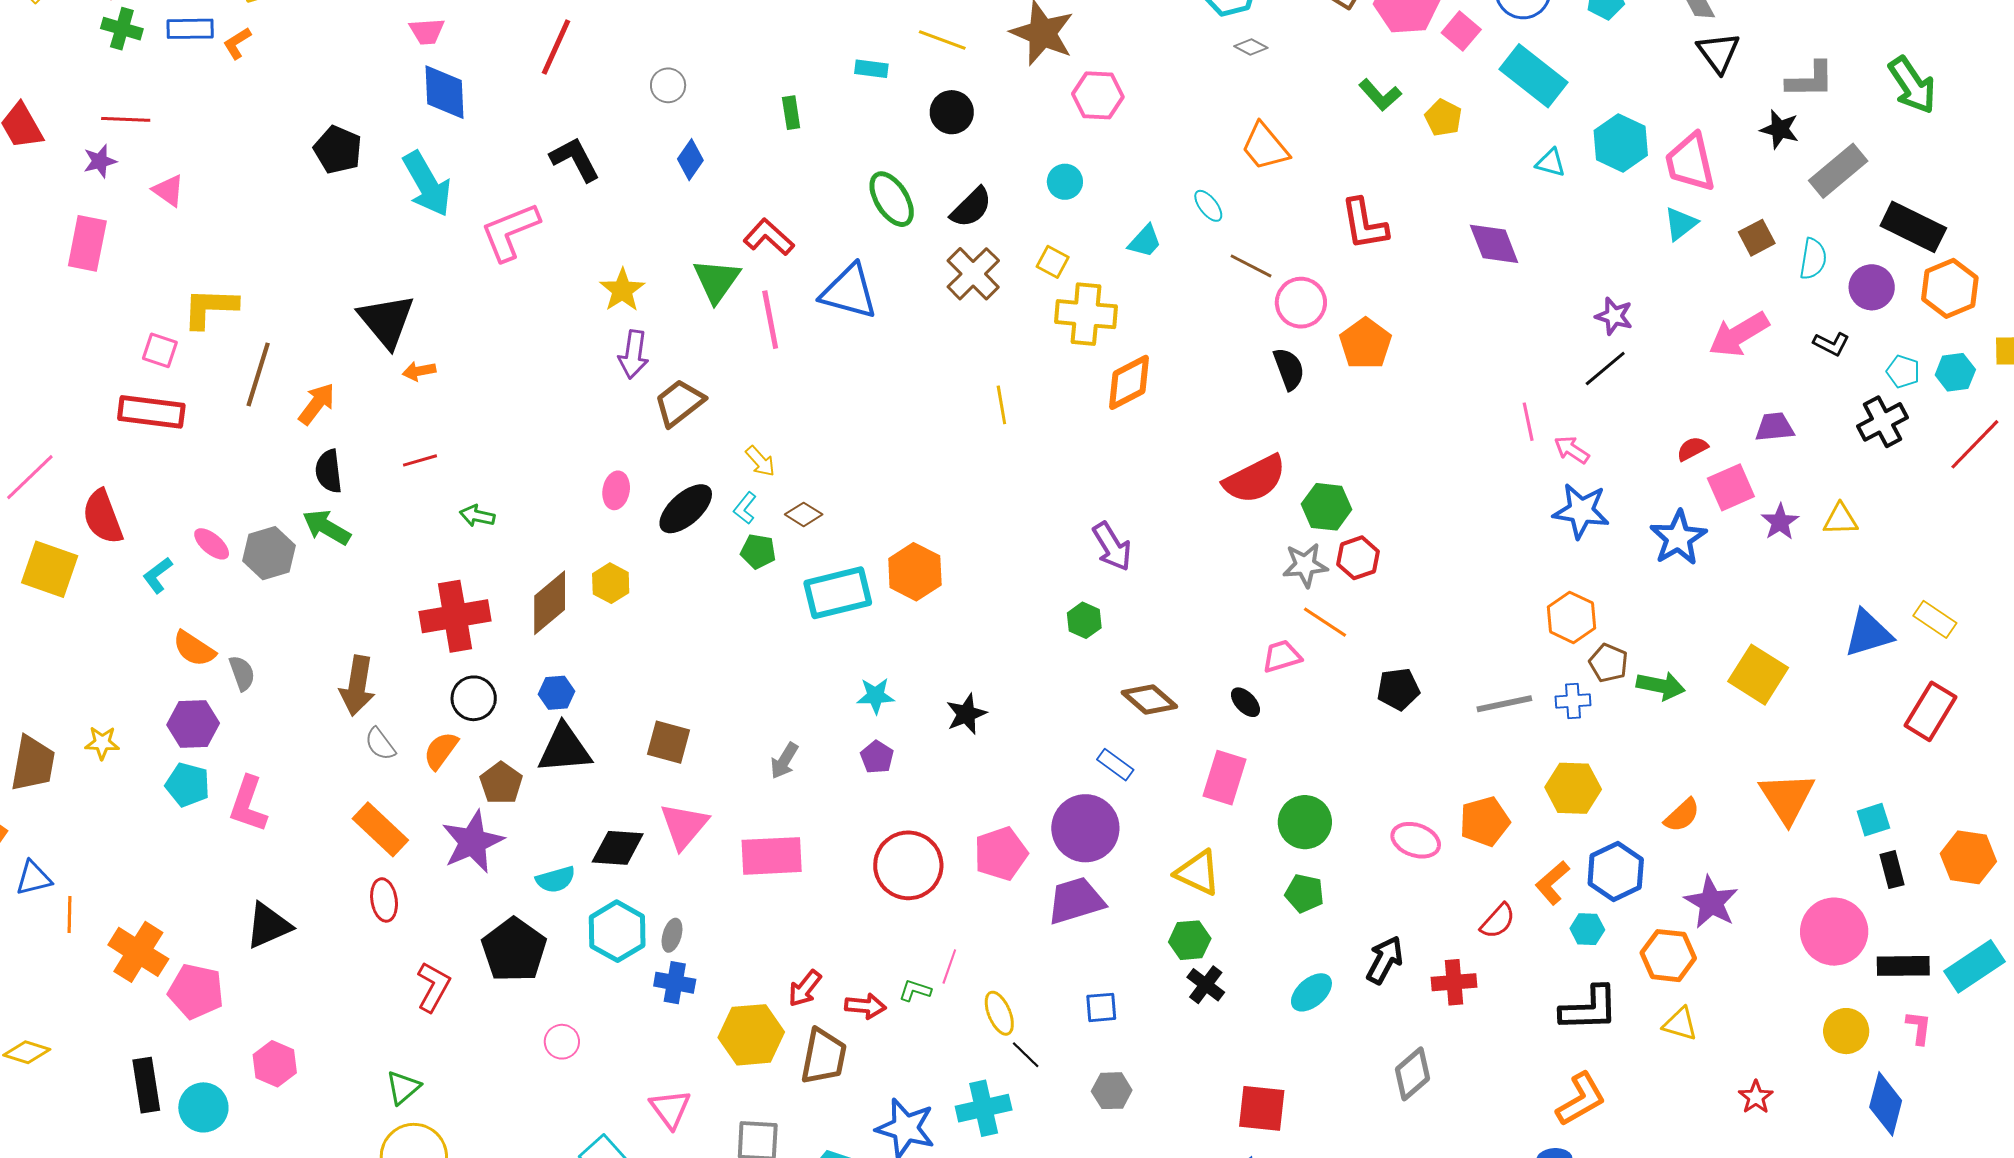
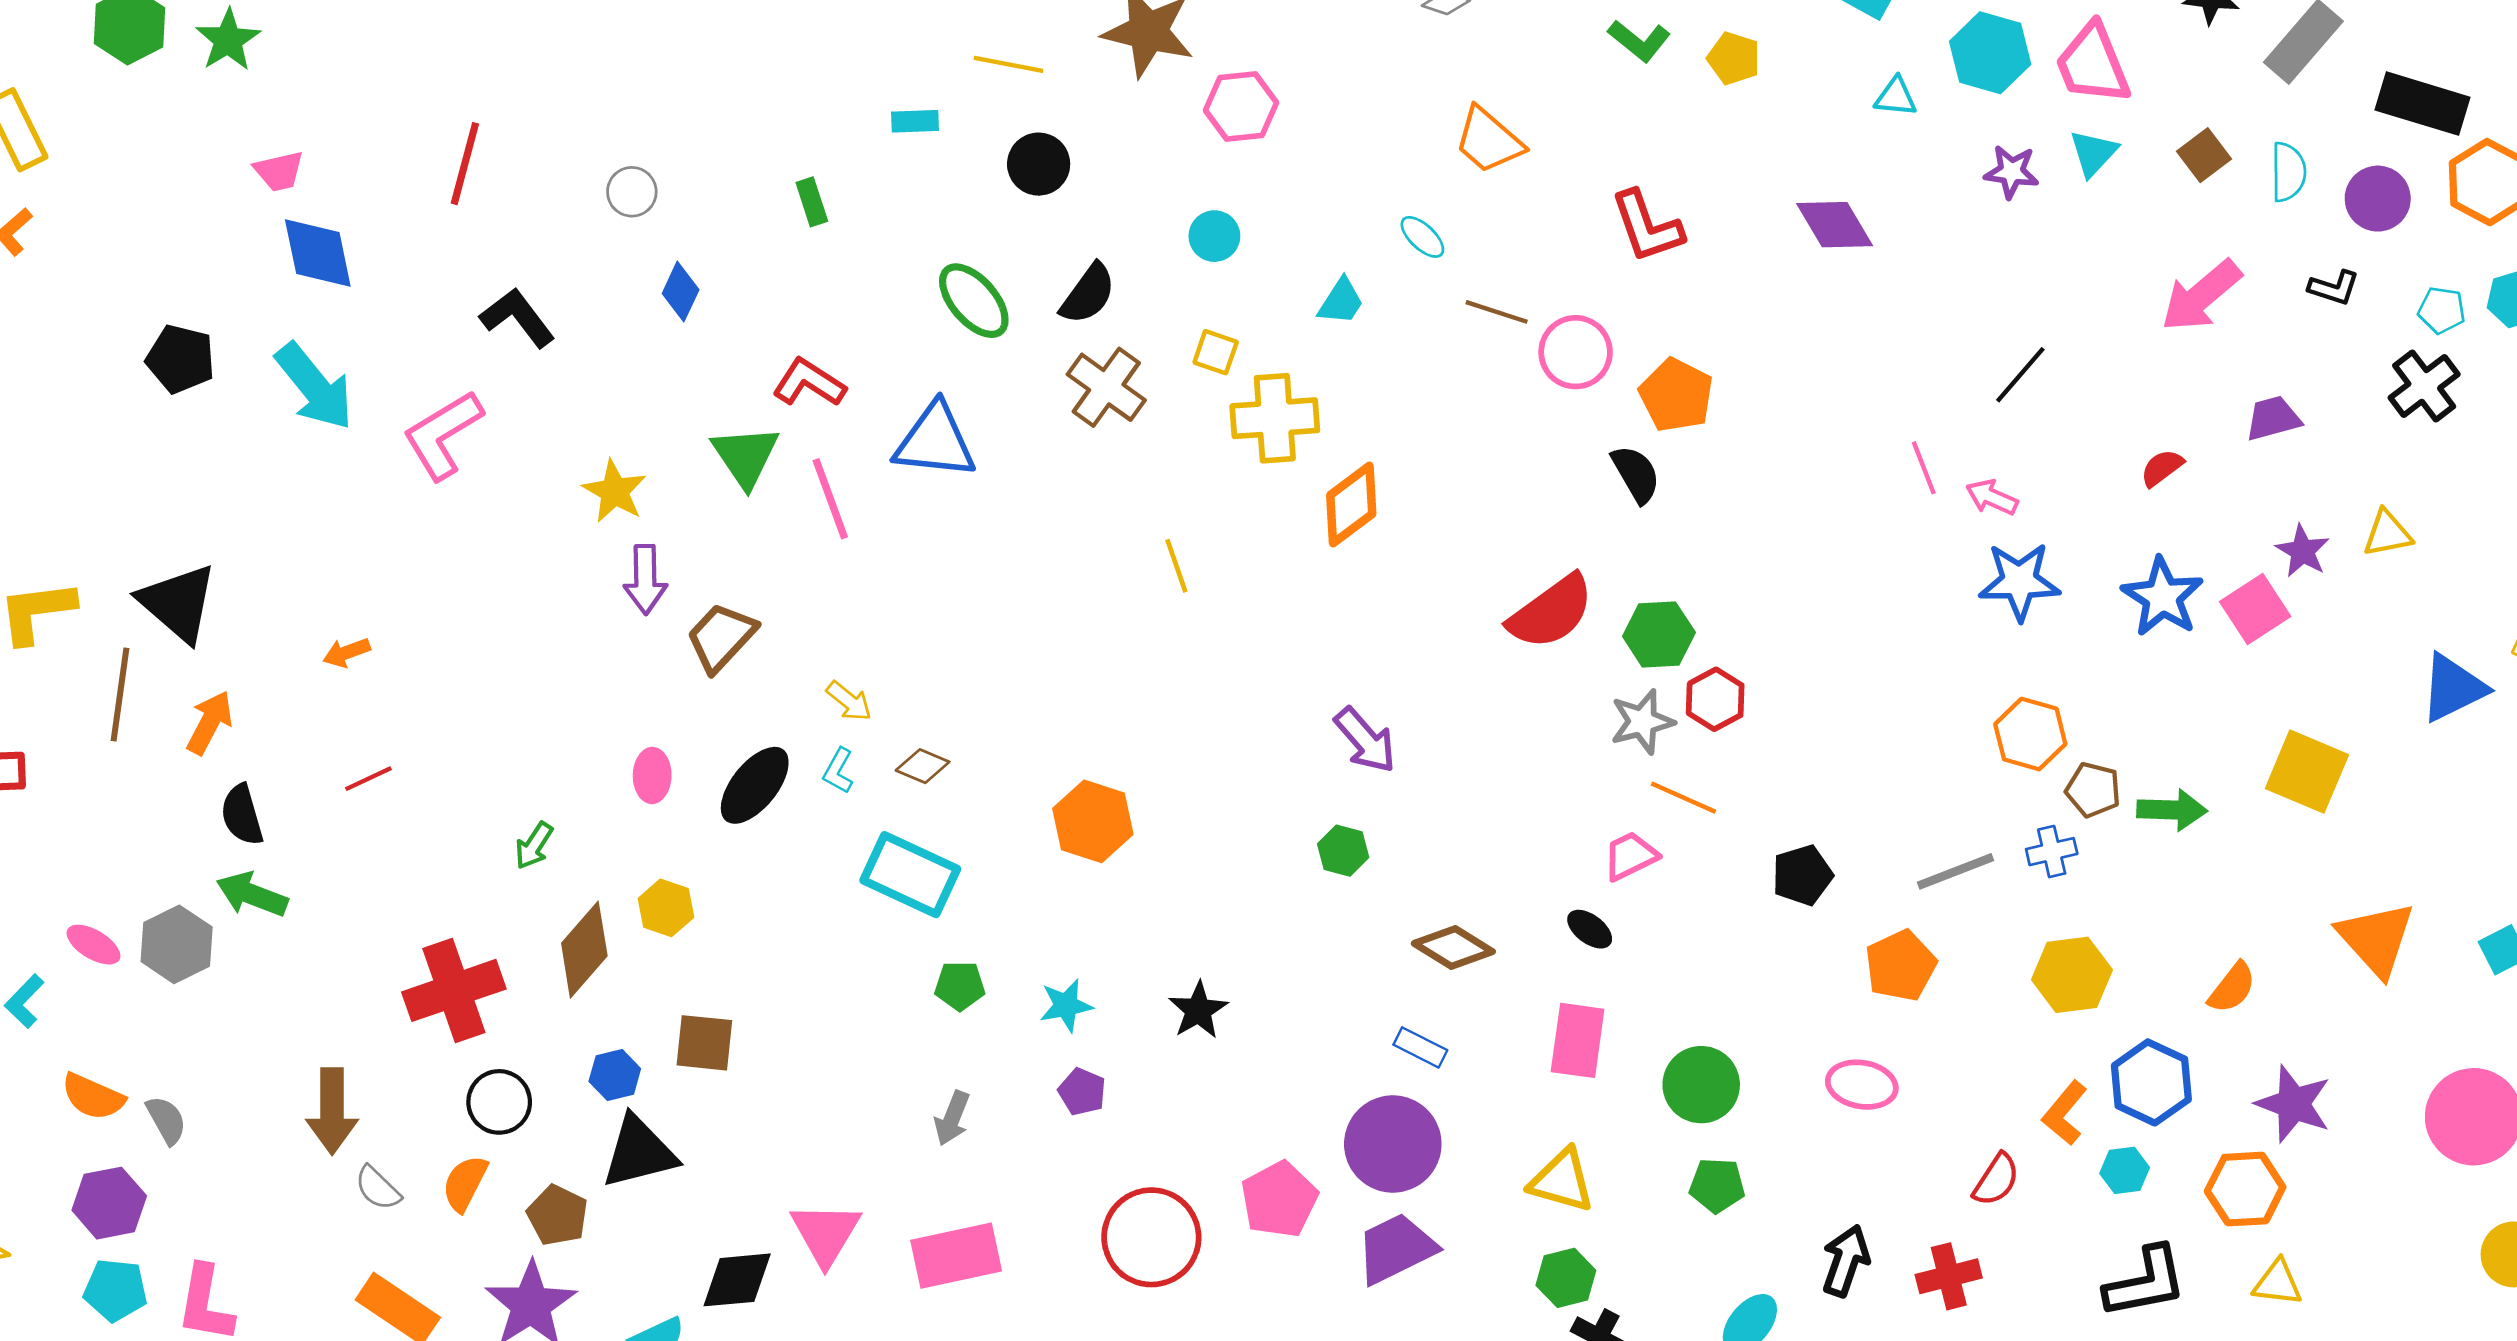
purple star: (1614, 316) -> (2012, 172), moved
black triangle: (387, 321) -> (178, 603), moved
black semicircle: (1289, 369) -> (1636, 474), moved
pink square: (1731, 487) -> (2255, 609), moved
green arrow: (477, 516) -> (534, 846), moved, turned -60
green pentagon: (758, 551) -> (960, 986), moved
cyan rectangle: (838, 593) -> (910, 875), moved, turned 48
brown square: (668, 742) -> (704, 1043), moved
orange pentagon: (1485, 821) -> (1901, 966), moved

